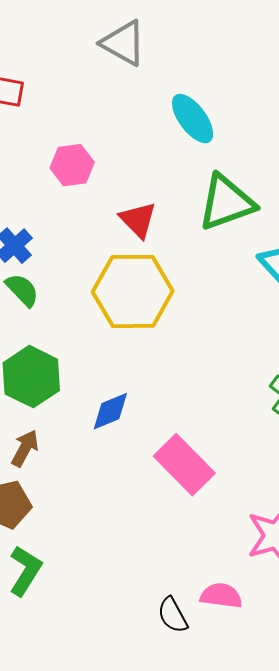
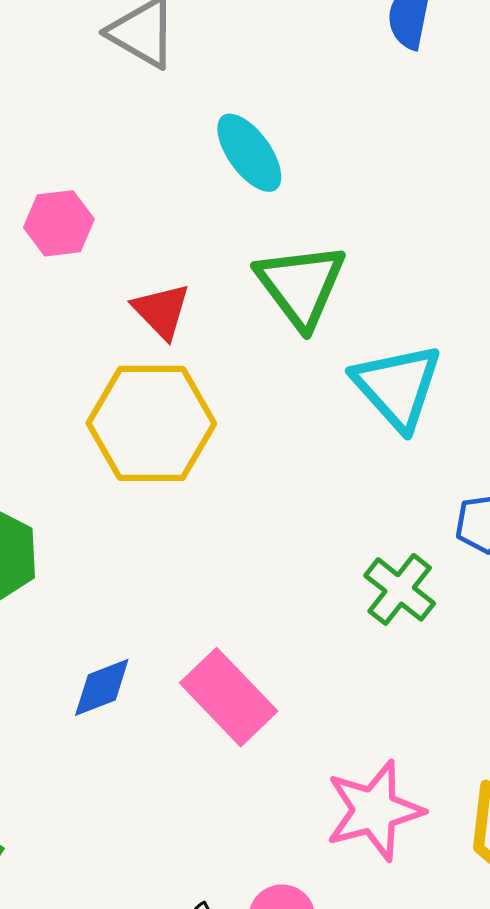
green triangle: (226, 202) -> (301, 285), turned -48
blue diamond: (110, 411) -> (102, 687), moved

